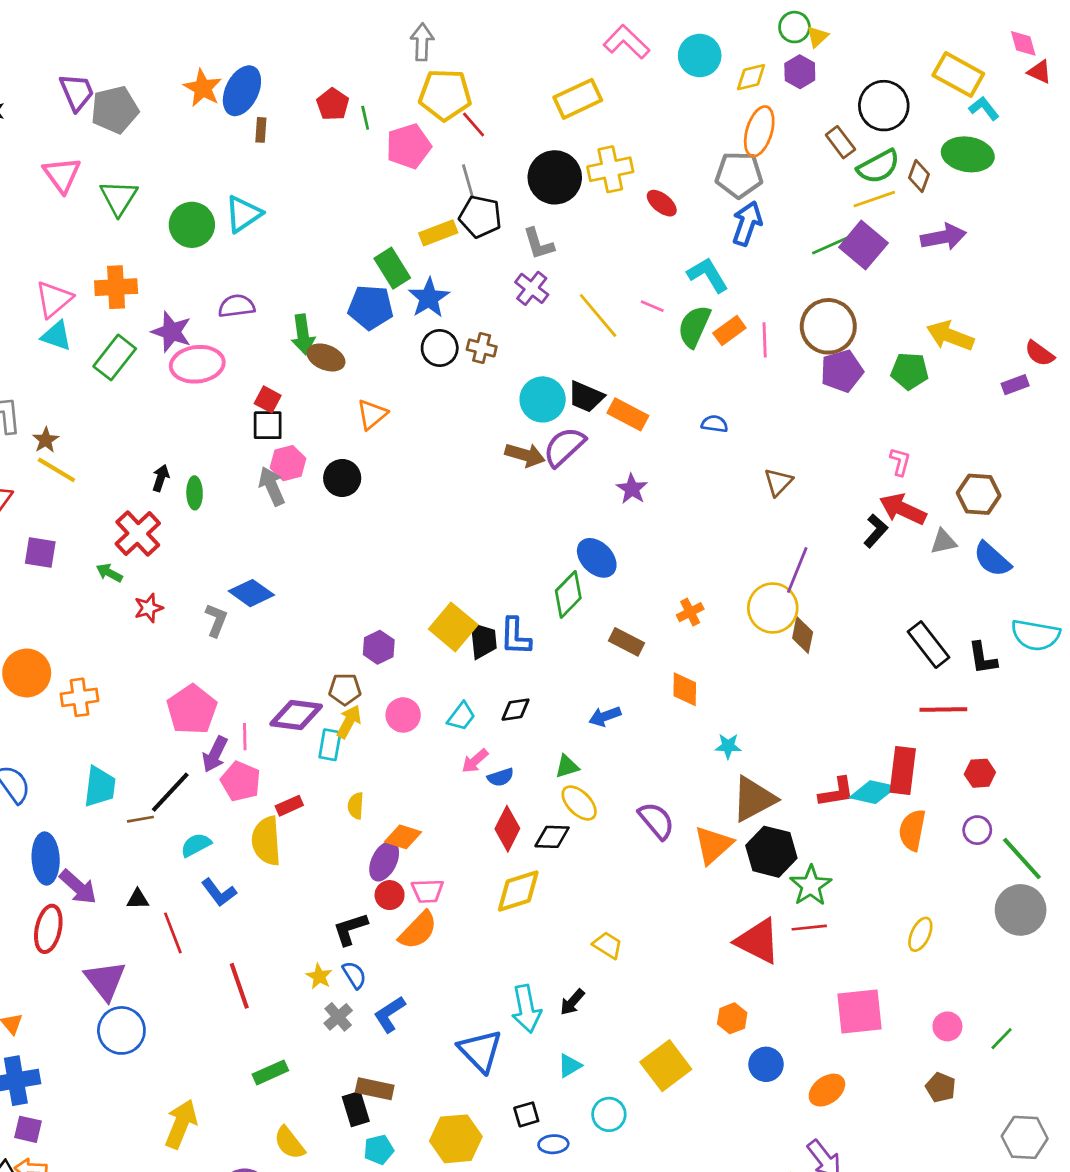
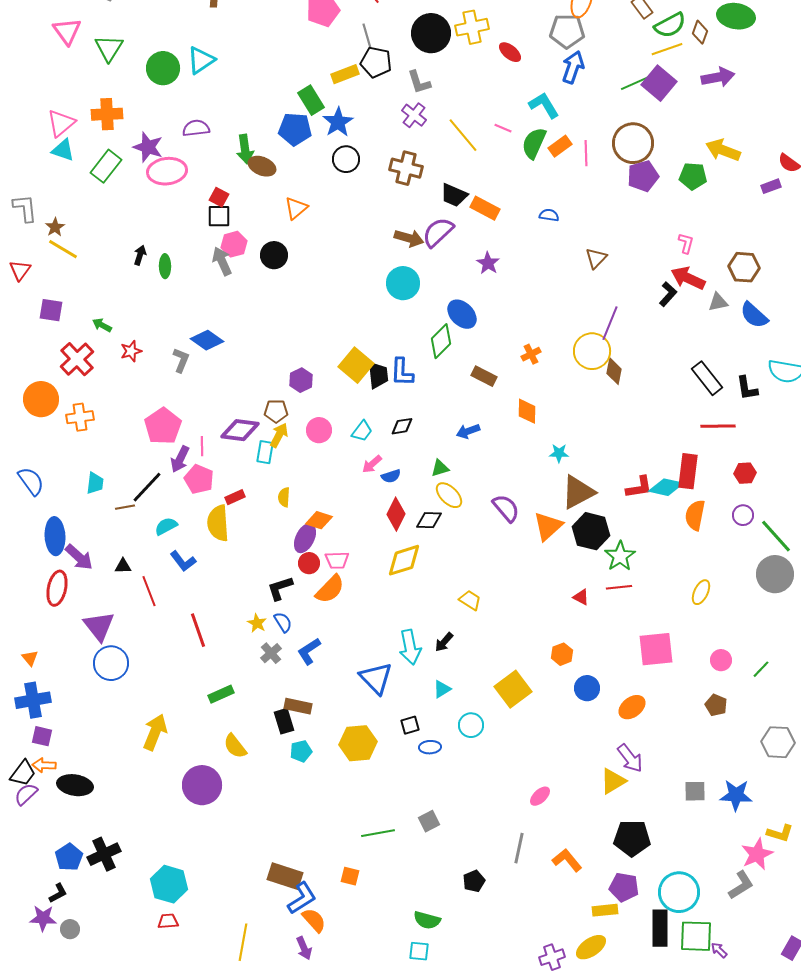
brown cross: (482, 348) -> (406, 168), moved, size x1.5
cyan circle: (543, 399) -> (403, 283), moved
red cross: (138, 534) -> (77, 359), moved
cyan trapezoid: (100, 787) -> (95, 483), size x0.7
red triangle: (758, 941) -> (581, 597), size x0.5

